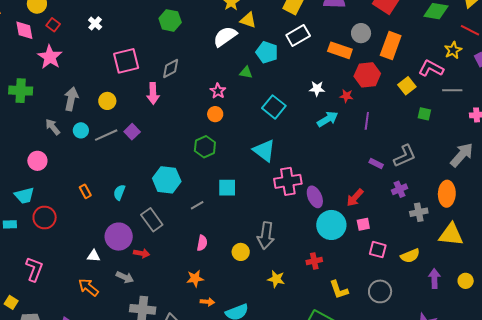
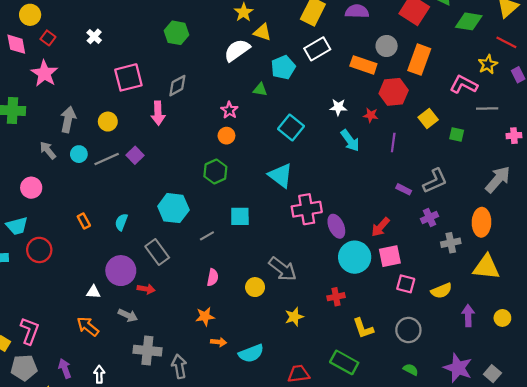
cyan pentagon: (267, 52) -> (283, 67), turned 30
yellow square: (407, 86) -> (428, 118), moved
cyan arrow: (328, 119) -> (350, 141), turned 85
pink square: (363, 224) -> (390, 256), size x1.5
gray arrow: (266, 236) -> (283, 269), turned -60
pink L-shape: (34, 269) -> (30, 331), moved
yellow star: (276, 279) -> (294, 317), turned -30

